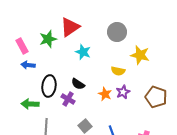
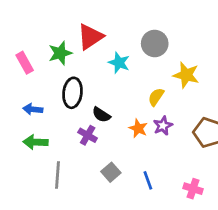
cyan star: (83, 52) -> (119, 63), moved
blue arrow: (28, 65) -> (33, 109), moved
yellow semicircle: (118, 71) -> (156, 97), turned 112
black ellipse: (49, 86) -> (73, 93), moved

